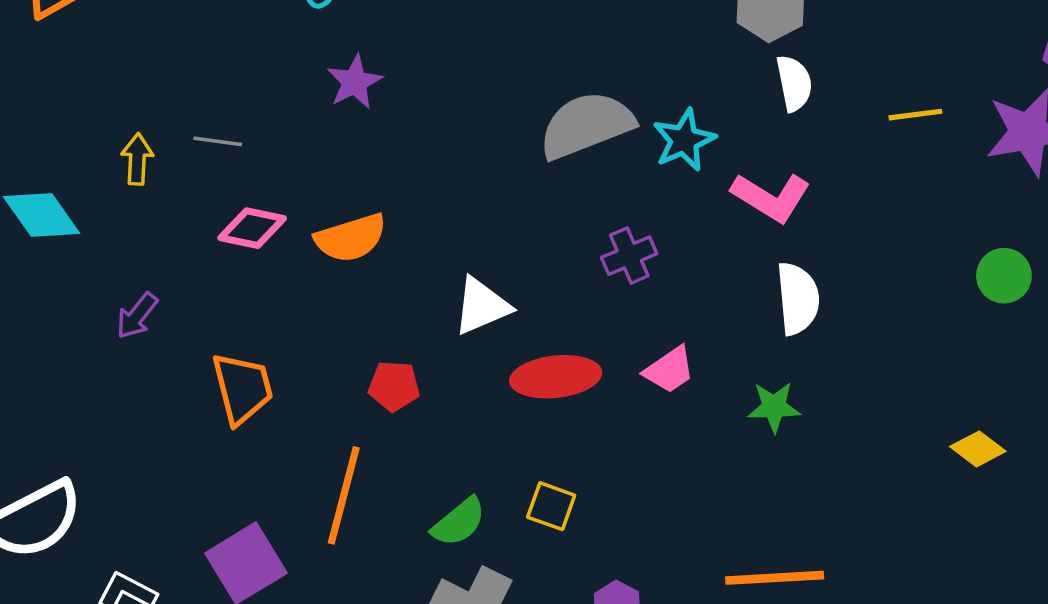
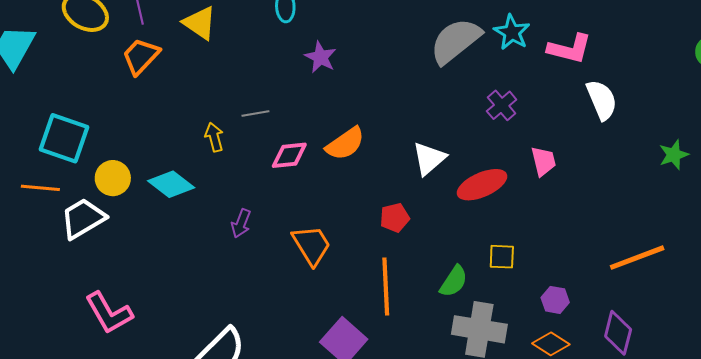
pink trapezoid: (669, 370) -> (543, 161), turned -52
green star: (774, 407) -> (674, 155), moved

